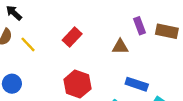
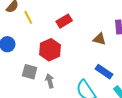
red hexagon: (77, 84) -> (50, 50), moved

